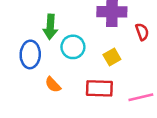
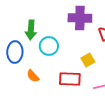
yellow square: (112, 57) -> (88, 60), moved

